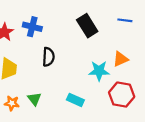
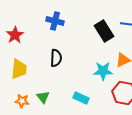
black rectangle: (87, 26) -> (104, 31), moved
blue cross: (32, 27) -> (55, 21), moved

